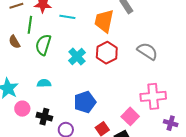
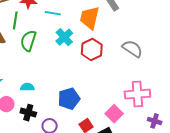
cyan cross: (77, 57) -> (64, 37), moved
cyan semicircle: (44, 83) -> (27, 87), moved

